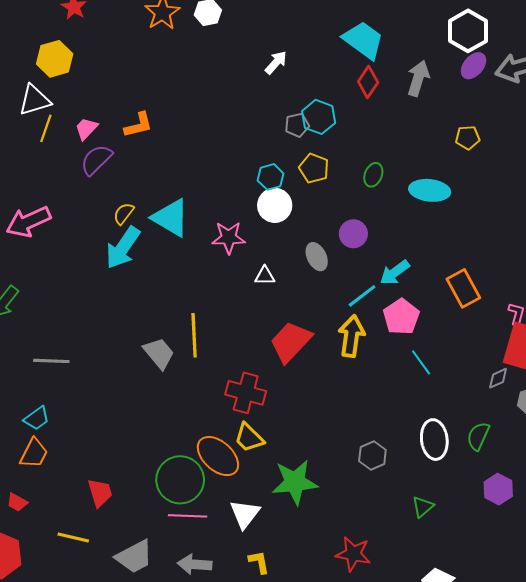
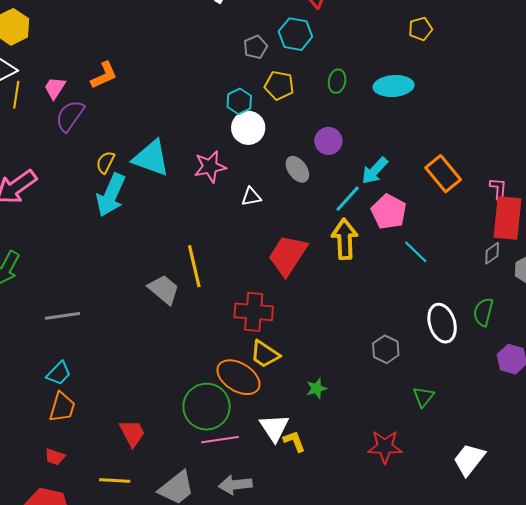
cyan hexagon: (319, 117) -> (295, 34), moved
green star: (295, 482) -> (316, 388), size x0.5
green triangle: (423, 507) -> (423, 397), moved
yellow L-shape: (259, 562) -> (294, 441), moved

